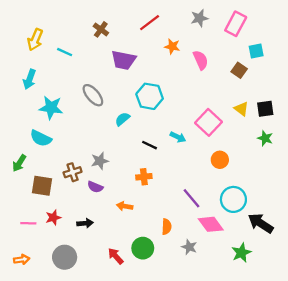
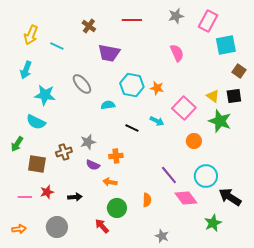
red line: (150, 23) -> (132, 20), turned 36
orange star: (172, 46) -> (157, 88), moved
cyan square: (256, 51) -> (226, 45), size x1.5
brown square: (239, 70) -> (239, 71), moved
cyan semicircle: (122, 119) -> (108, 105), turned 32
green star: (265, 138) -> (220, 121), moved, size x1.6
orange cross: (144, 177) -> (116, 156), moved
purple semicircle: (95, 187) -> (93, 165), moved
gray star: (189, 247) -> (162, 236), moved
green circle: (143, 248) -> (117, 208), moved

